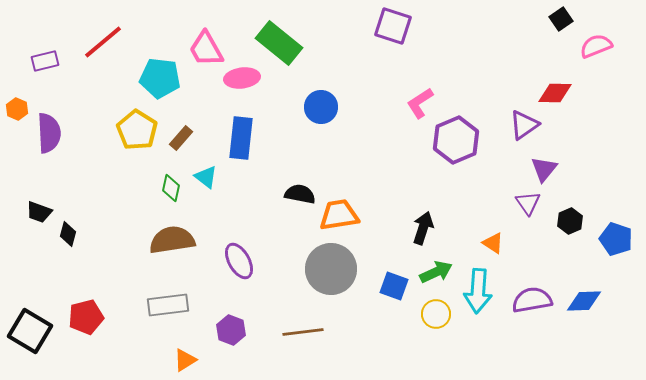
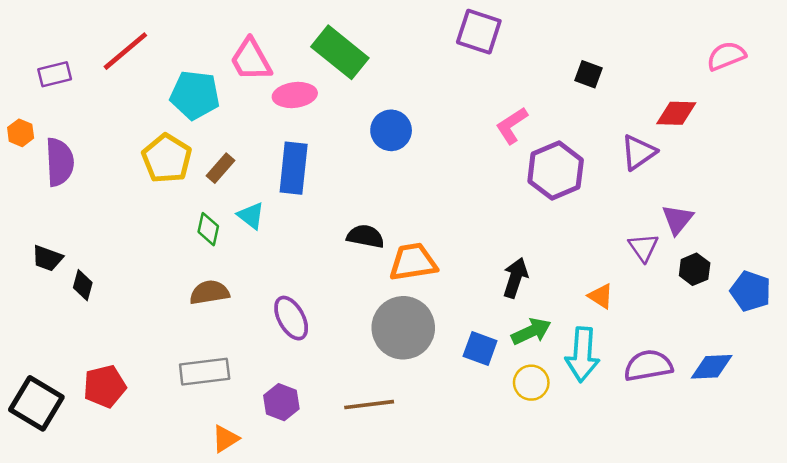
black square: (561, 19) -> (589, 74), moved, turned -35
purple triangle: (544, 169) -> (677, 219), moved
brown semicircle: (172, 240) -> (209, 292), size x0.7

